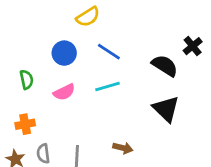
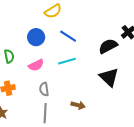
black semicircle: (165, 66) -> (108, 46), turned -60
gray semicircle: (43, 154) -> (44, 89), moved

